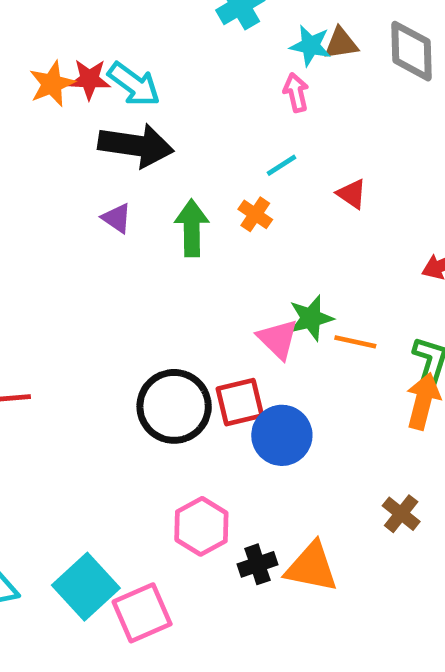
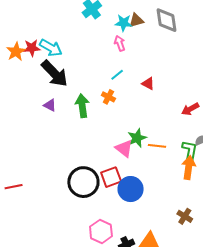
black arrow: (136, 145) -> (55, 74), turned 44

